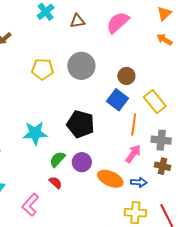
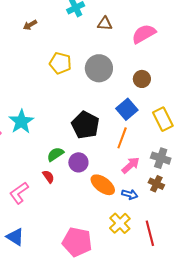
brown circle: (126, 76) -> (142, 79), moved
orange line: (134, 124) -> (122, 138), moved
cyan star: (35, 133) -> (21, 122), moved, turned 30
yellow cross: (135, 213) -> (120, 223), turned 30

